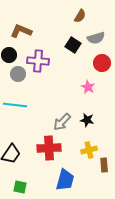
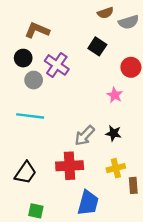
brown semicircle: (80, 16) -> (105, 13), turned 40
gray semicircle: (96, 38) -> (129, 22), moved
purple cross: (38, 61) -> (57, 65), turned 30

